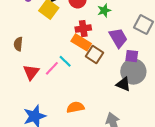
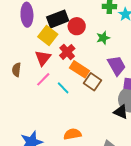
red cross: (83, 29) -> (67, 52), moved, turned -35
pink line: (52, 68) -> (43, 79), moved
red triangle: (31, 72) -> (43, 58), moved

